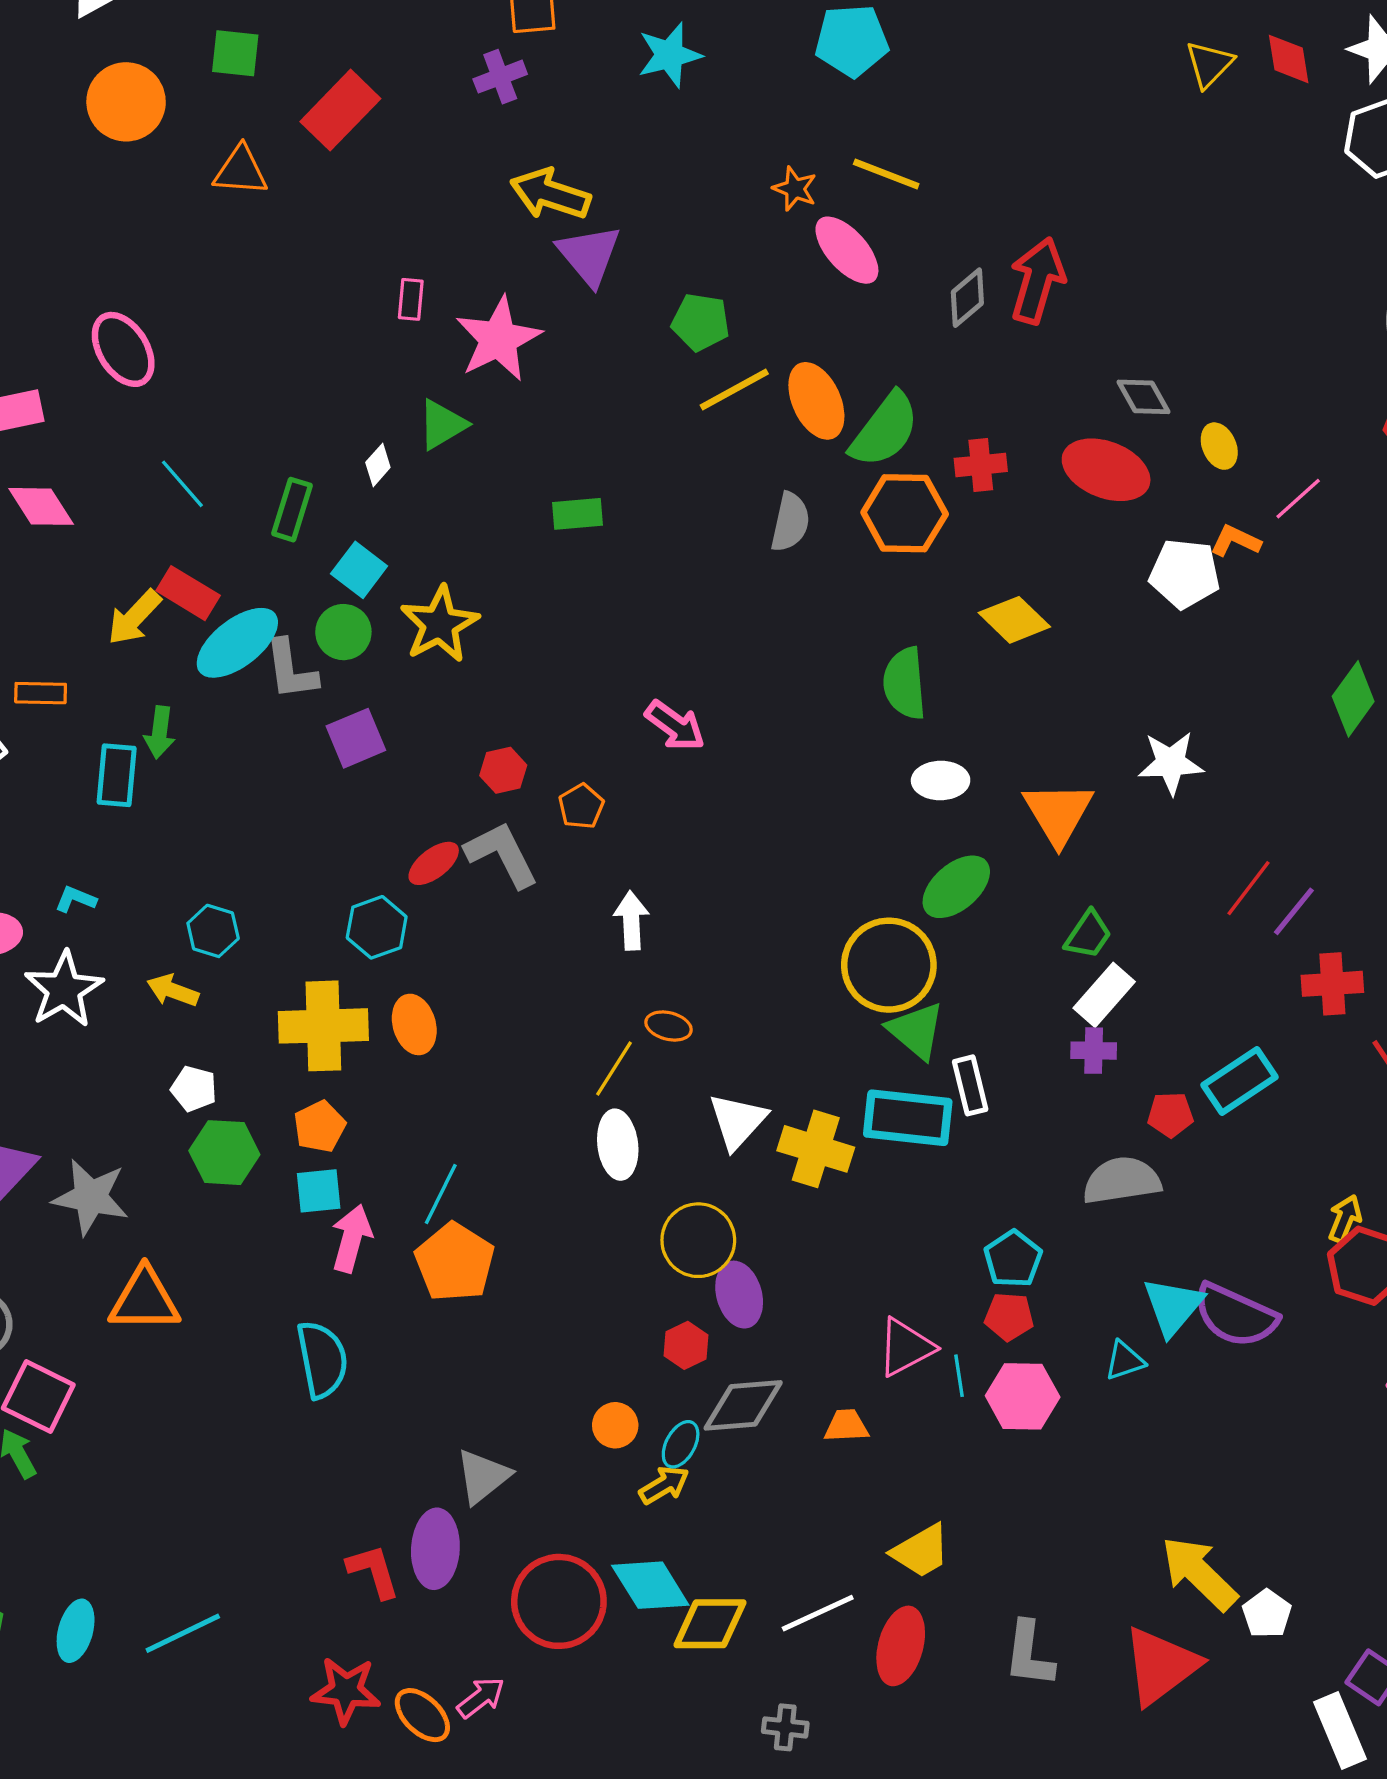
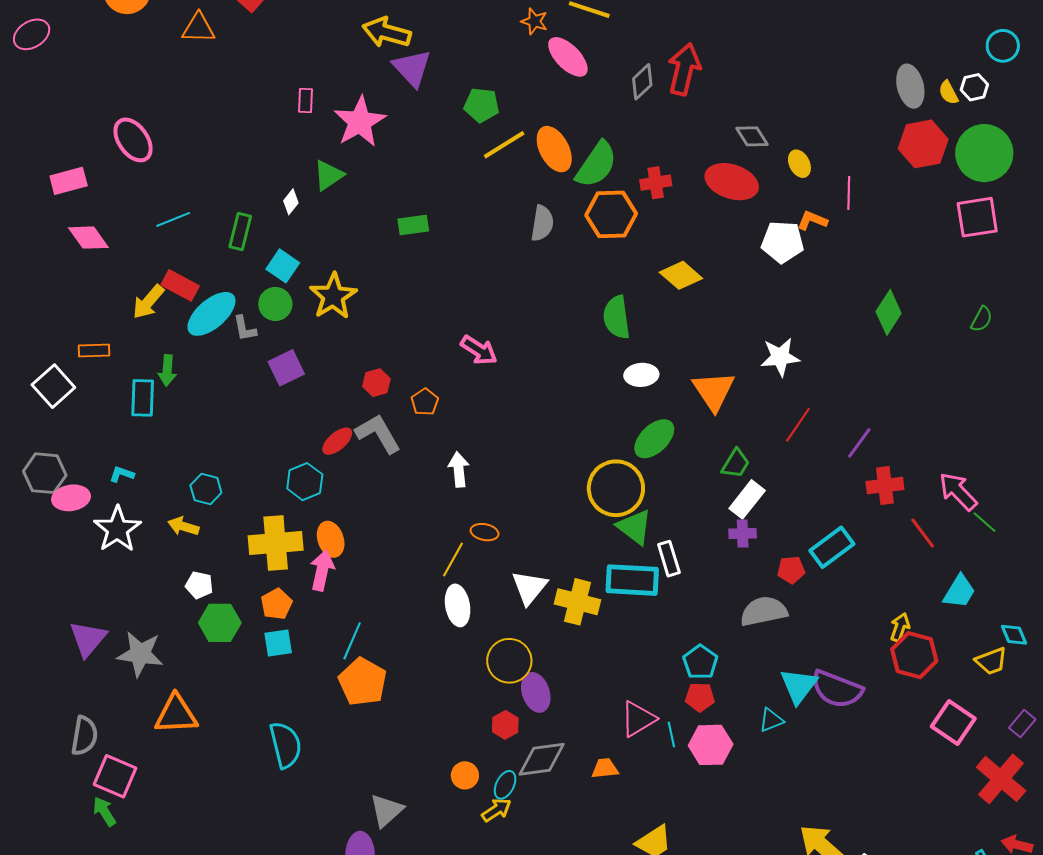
cyan line: (182, 484) -> (173, 219), turned -68
pink line: (1298, 499) -> (849, 193), turned -44
gray L-shape: (291, 670) -> (245, 328), size x0.7
red line: (1249, 888) -> (798, 425), moved
pink arrow: (352, 1238) -> (322, 570), moved

